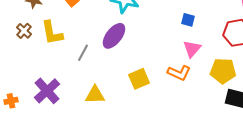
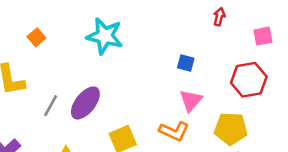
purple ellipse: (114, 36) -> (85, 103), moved

